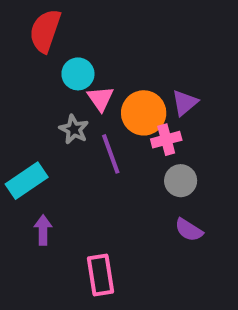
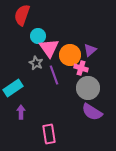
pink triangle: (101, 99) -> (49, 48), size x1.5
pink cross: (166, 140) -> (81, 68), turned 32
gray circle: (181, 181) -> (88, 88), size x1.5
purple semicircle: (189, 230) -> (92, 112), size x1.5

